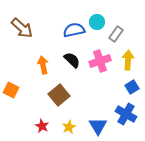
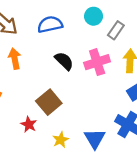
blue semicircle: (74, 30) -> (50, 24), moved
orange arrow: (43, 65) -> (15, 59), moved
red star: (42, 126) -> (29, 124), moved

